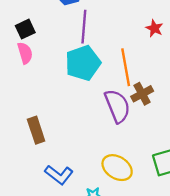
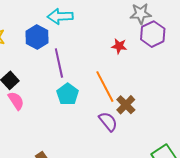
cyan pentagon: (83, 63) -> (68, 94), size x0.7
purple semicircle: (117, 106) -> (108, 122), size x0.7

